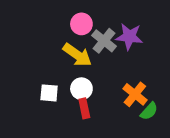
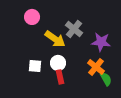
pink circle: (81, 24) -> (32, 17), moved
purple star: (129, 37) -> (101, 42), moved
green semicircle: (149, 111) -> (106, 79), turned -72

